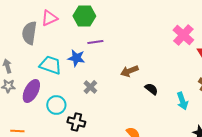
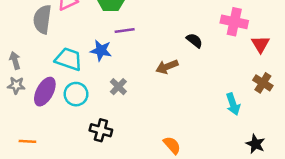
pink cross: (183, 35) -> (234, 22), turned -30
black semicircle: (151, 89) -> (194, 40), moved
cyan circle: (56, 105) -> (76, 94), moved

